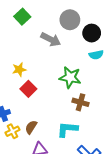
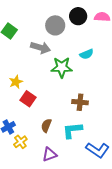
black circle: (92, 33) -> (78, 16), moved
green star: (70, 77) -> (62, 67), moved
brown semicircle: (31, 127) -> (46, 126), moved

